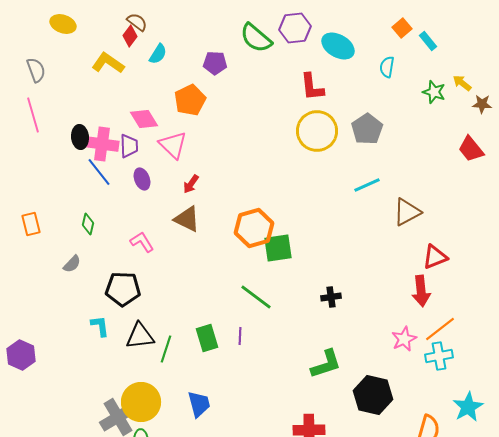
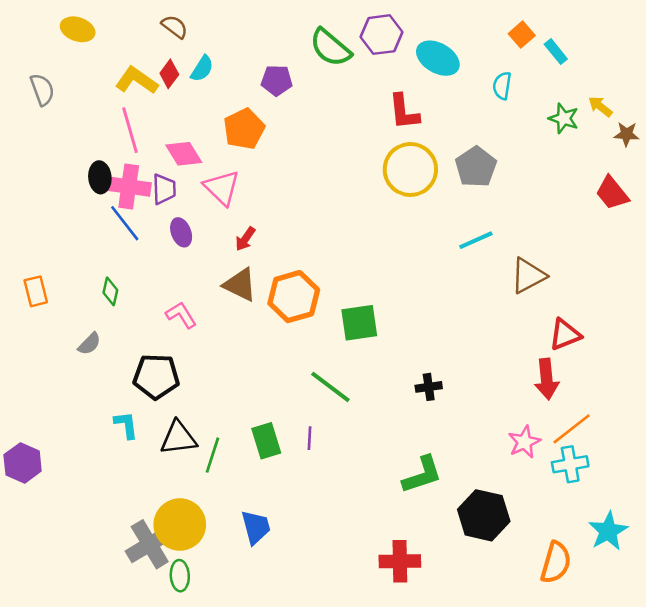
red diamond: (130, 36) -> (169, 74), moved
pink line: (33, 115) -> (130, 130), moved
orange hexagon: (254, 228) -> (294, 297), moved

